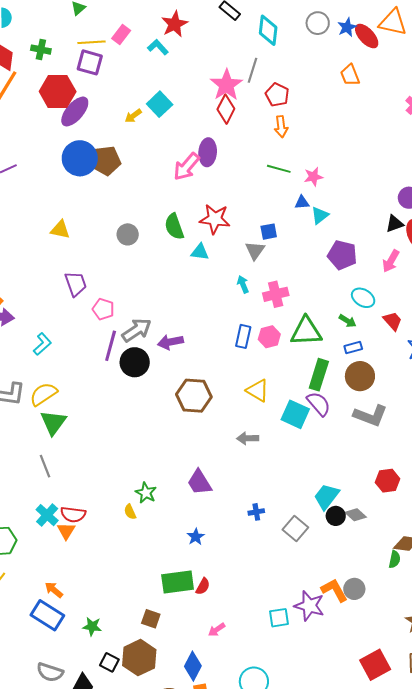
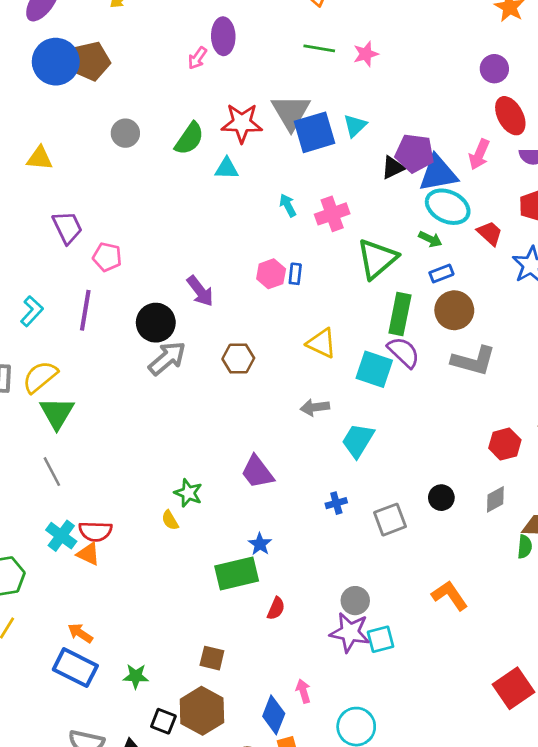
pink arrow: (186, 167) -> (197, 58), size x0.6
blue triangle: (302, 202) -> (438, 173), moved, size x2.0
cyan triangle: (320, 215) -> (355, 126), moved
black triangle: (394, 224) -> (393, 168), moved
green semicircle: (174, 227) -> (189, 139), turned -120
blue square: (269, 232) -> (314, 132), size x1.8
gray circle: (128, 234) -> (125, 133), moved
gray triangle: (255, 250) -> (291, 112), moved, size x1.5
cyan ellipse: (363, 298) -> (448, 207), size x1.4
gray arrow: (137, 330) -> (167, 358), moved
green triangle: (306, 331) -> (377, 259), turned -32
blue rectangle: (243, 336) -> (295, 274), size x0.7
pink hexagon: (269, 337) -> (271, 274), moved
purple arrow: (170, 342) -> (200, 291), turned -110
purple line: (111, 346) -> (85, 310), moved
brown hexagon: (194, 396) -> (238, 358), size x0.7
cyan trapezoid: (326, 496) -> (358, 440), moved
gray diamond: (356, 515) -> (495, 499), moved, turned -65
gray square: (295, 528) -> (390, 520), turned 35
orange triangle: (66, 531) -> (88, 554), turned -30
green rectangle: (178, 582) -> (237, 573), moved
gray circle: (354, 589) -> (355, 601), moved
purple star: (309, 606) -> (350, 632), moved
pink arrow: (217, 630) -> (303, 691), moved, turned 114

